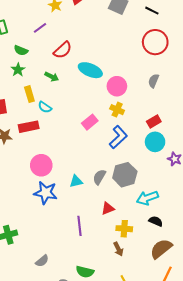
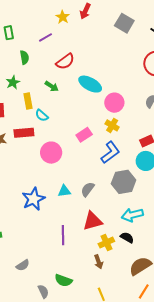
green semicircle: (21, 50) -> (24, 57), turned -128
green star: (18, 70) -> (13, 82), moved
pink circle: (41, 165) -> (51, 153), moved
gray hexagon: (125, 175) -> (124, 182), moved
blue star: (46, 193) -> (33, 199), turned 30
red triangle: (108, 208) -> (93, 221), size x1.5
black semicircle: (156, 221) -> (127, 237), moved
yellow cross: (124, 229) -> (106, 242), turned -35

